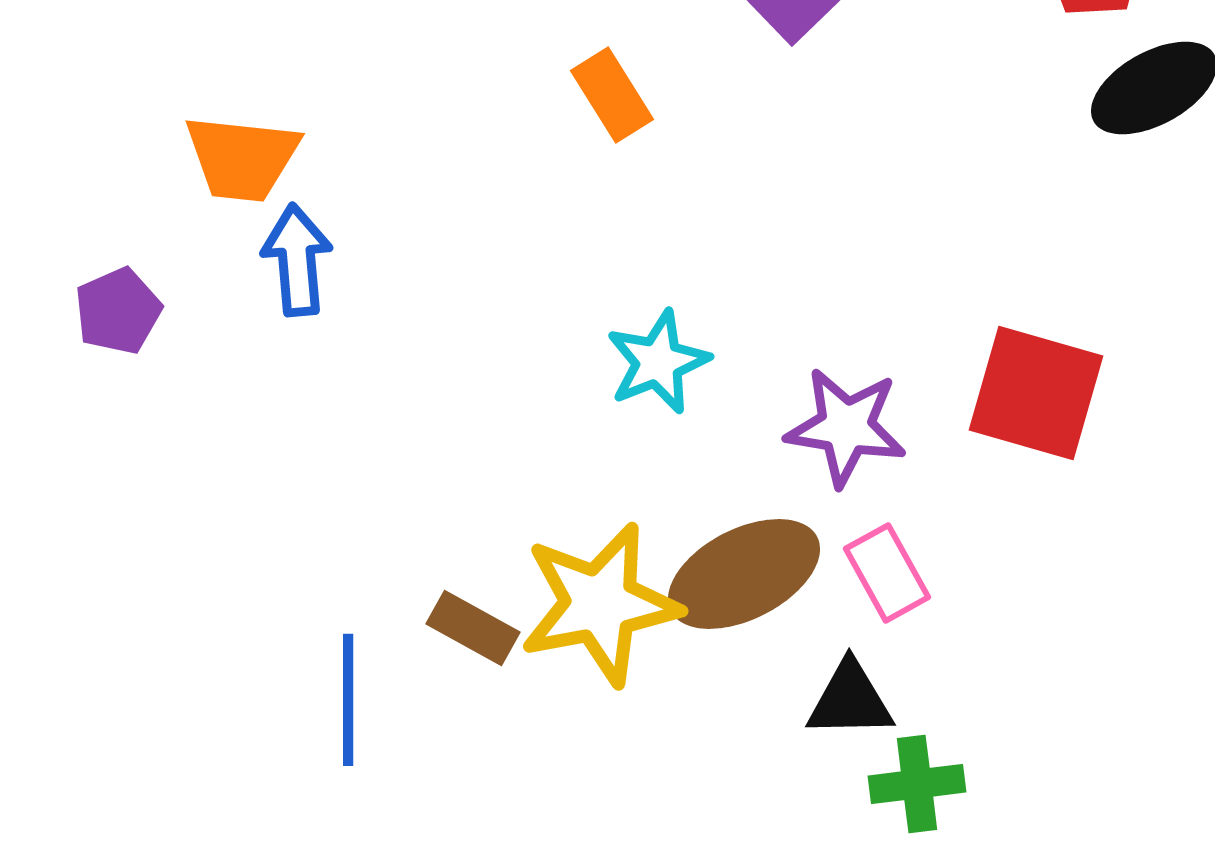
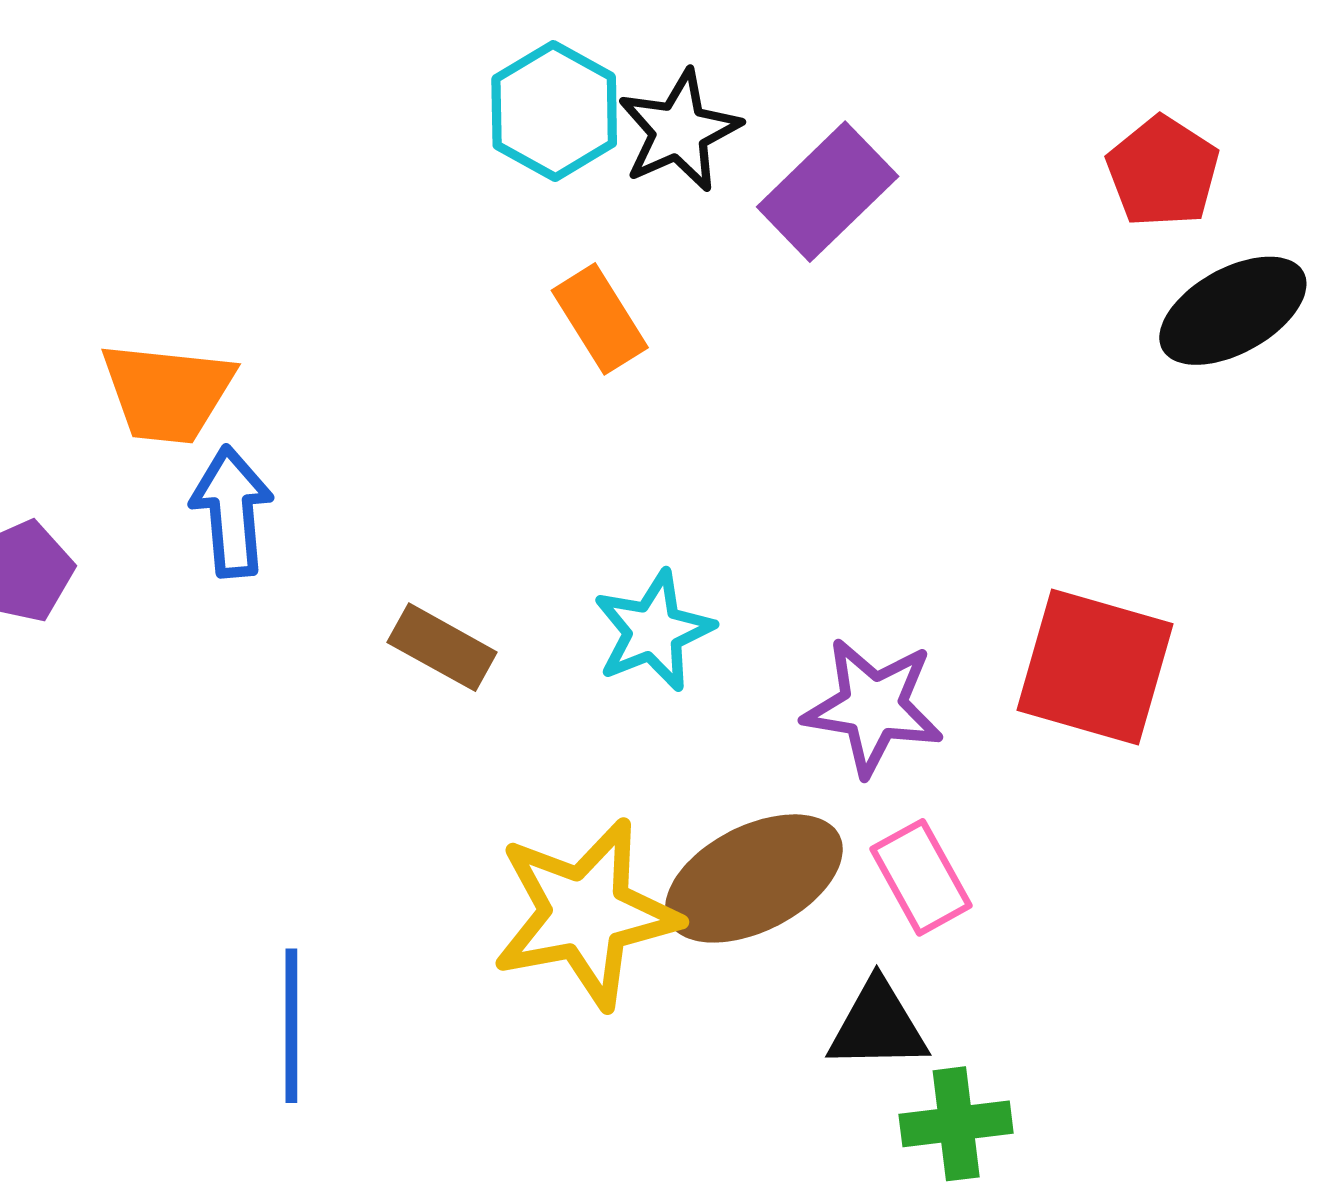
brown rectangle: (473, 628) -> (442, 647), moved

